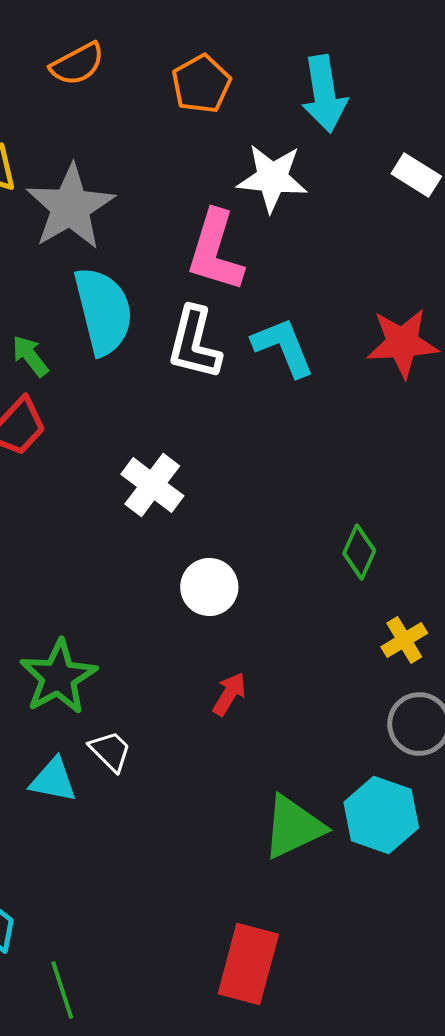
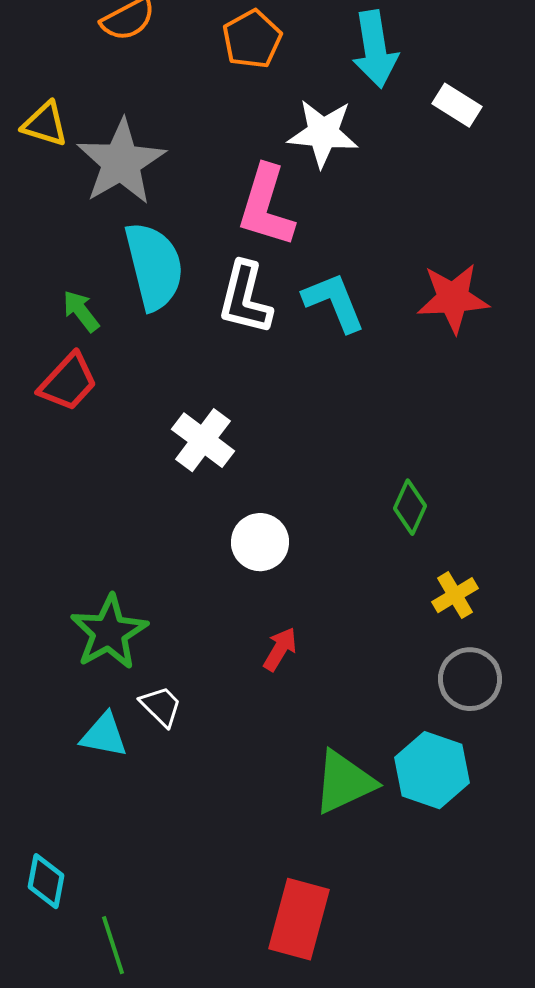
white rectangle: (416, 175) -> (457, 105), moved

